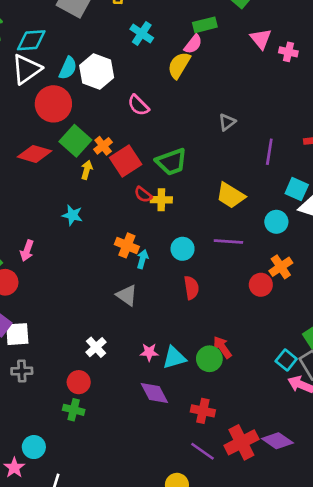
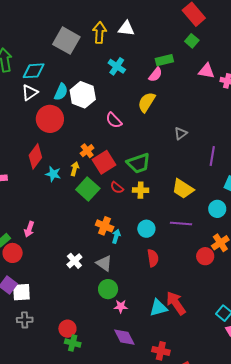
pink triangle: (261, 39) -> (206, 71), turned -42
yellow semicircle: (179, 65) -> (147, 102), moved
white triangle: (26, 69) -> (30, 93), size x0.7
green square: (75, 141) -> (88, 189), moved
red diamond: (34, 154) -> (35, 156), turned -70
yellow cross: (161, 200) -> (141, 190), moved
cyan star: (72, 215) -> (53, 174), moved
white cross: (96, 347) -> (74, 261), moved
red arrow: (222, 347) -> (176, 303), size x1.4
cyan triangle: (174, 358) -> (158, 308), moved
green circle: (209, 359) -> (108, 289), moved
green cross: (74, 410) -> (73, 343), moved

